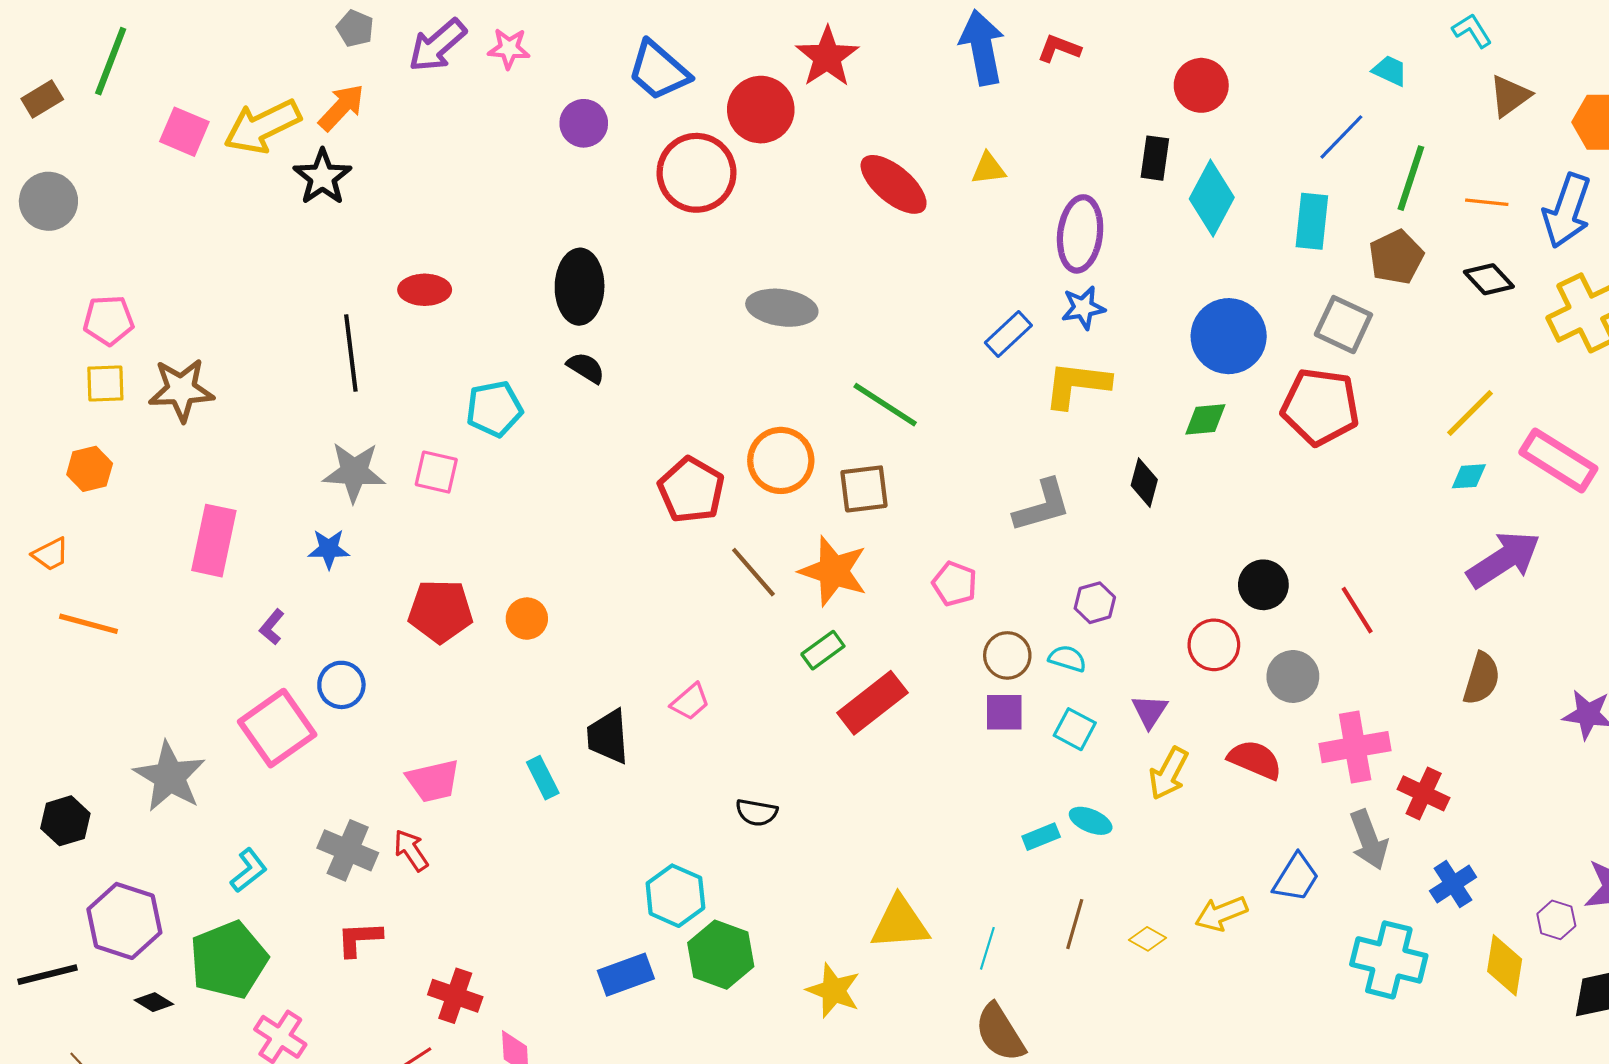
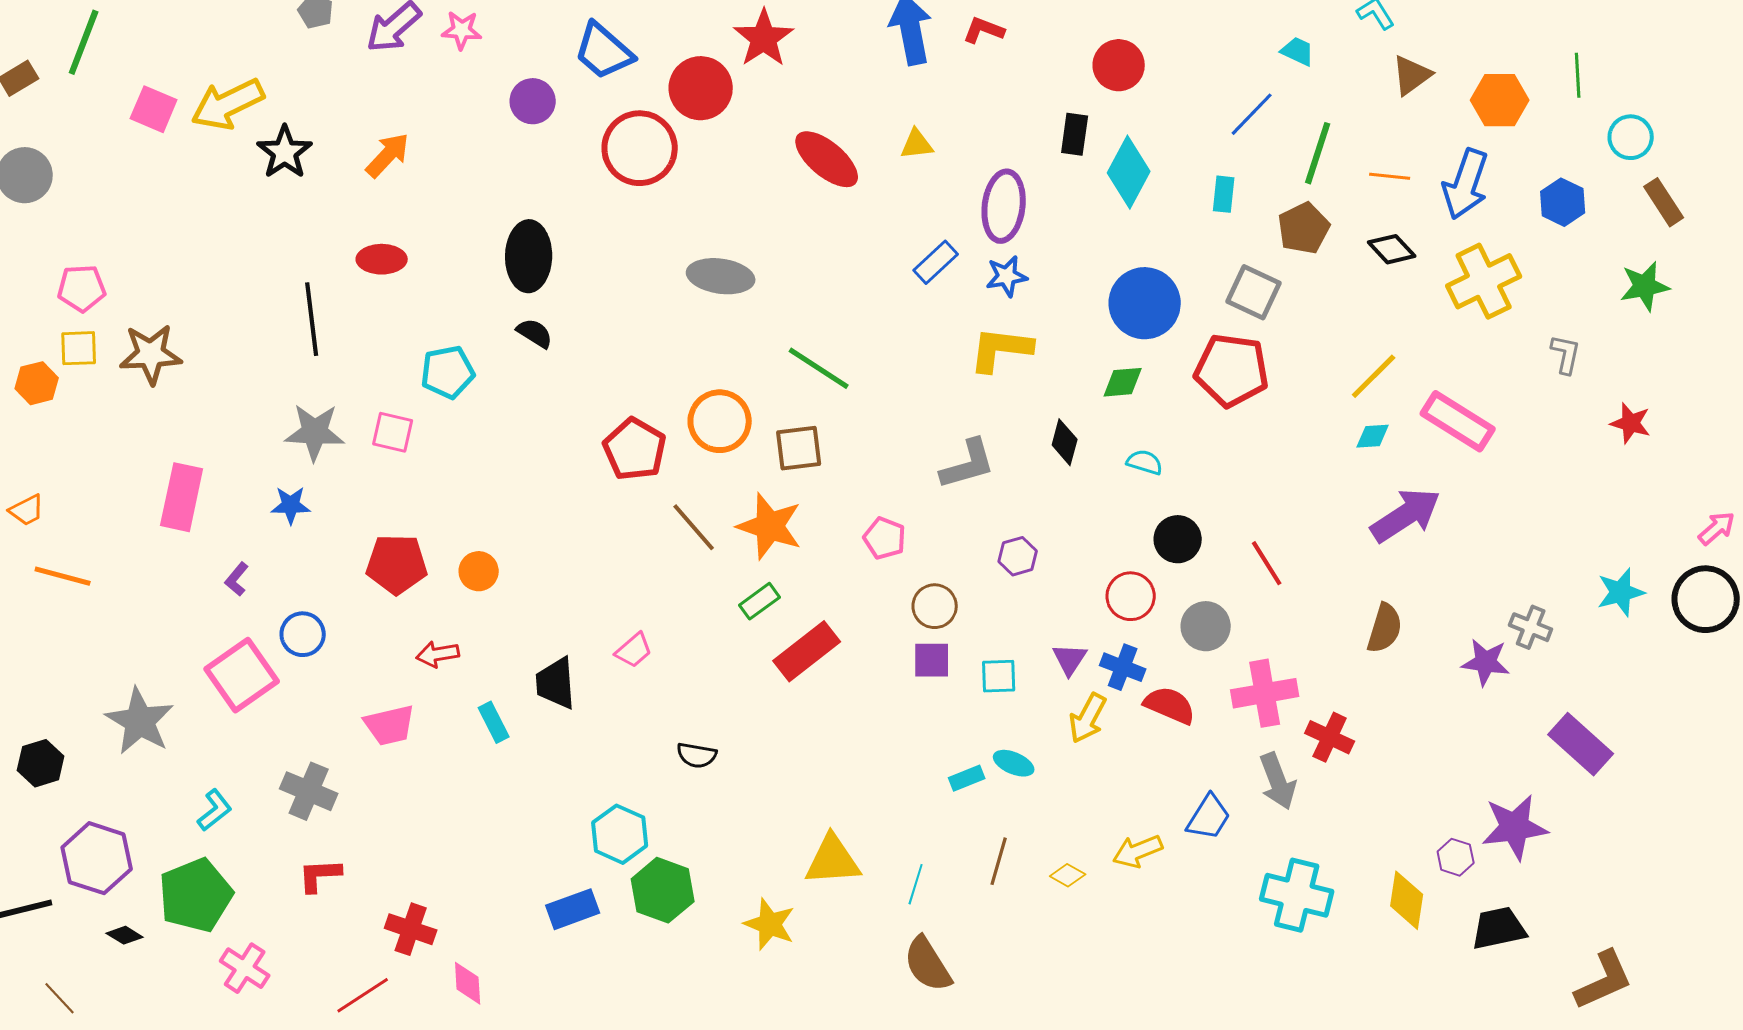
orange arrow: (341, 107) -> (388, 155), moved
cyan rectangle: (1312, 221) -> (1224, 194), size x0.7
blue rectangle: (1008, 334) -> (936, 262), moved
orange hexagon: (90, 469) -> (37, 383), moved
cyan semicircle: (1067, 659) -> (1145, 462), moved
cyan square: (1075, 729) -> (999, 676), turned -30
red arrow: (411, 850) -> (438, 654), moved, turned -66
blue cross: (1453, 884) -> (1123, 667), moved, turned -36

